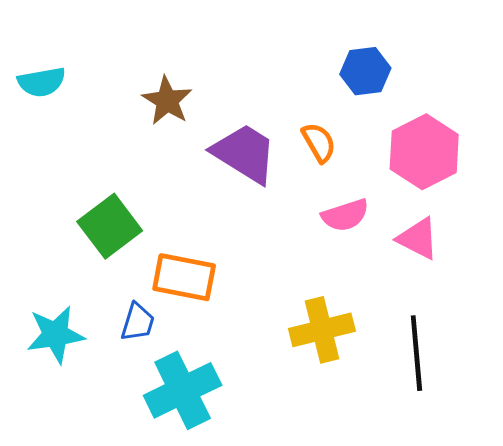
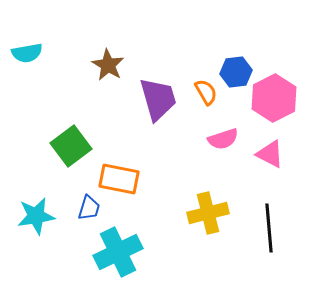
blue hexagon: (365, 71) -> (236, 72), moved
purple trapezoid: (245, 153) -> (158, 99), turned 42

